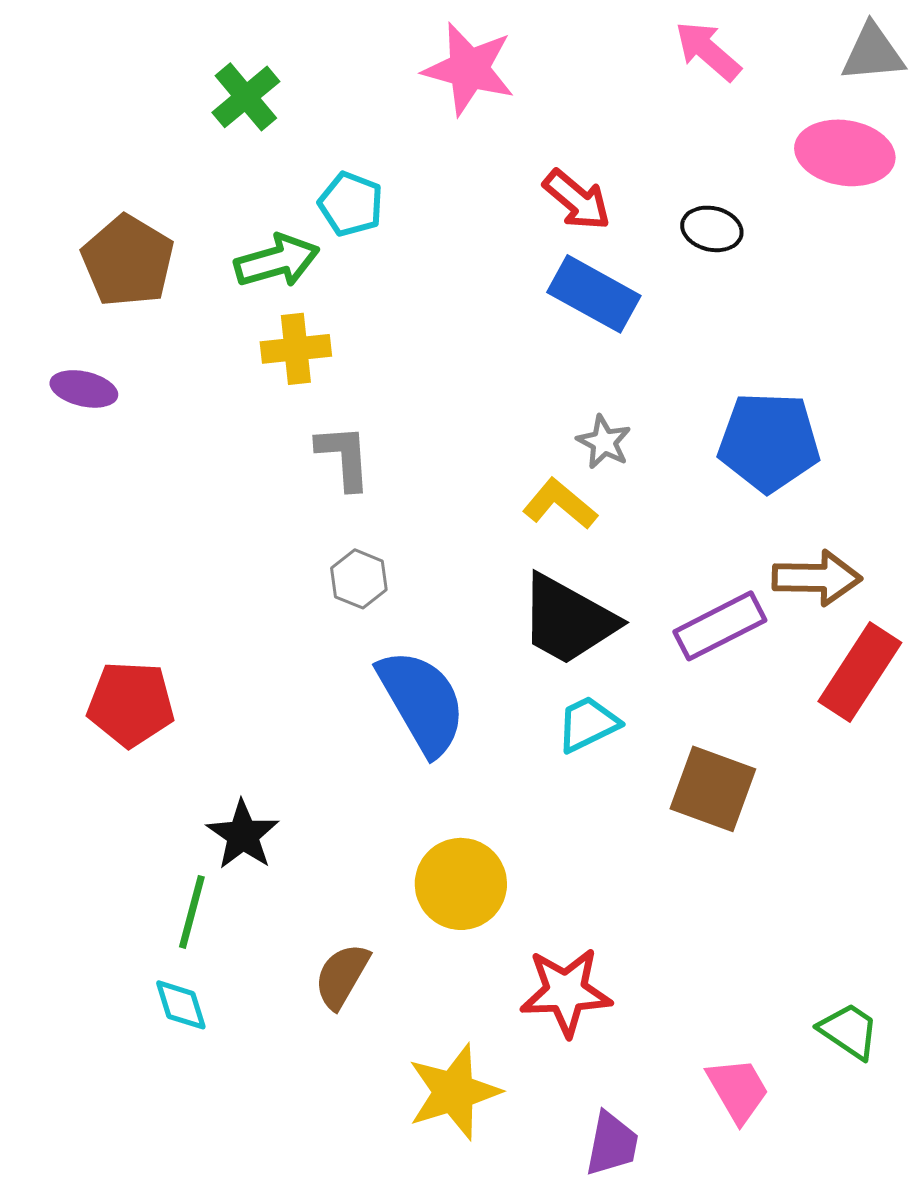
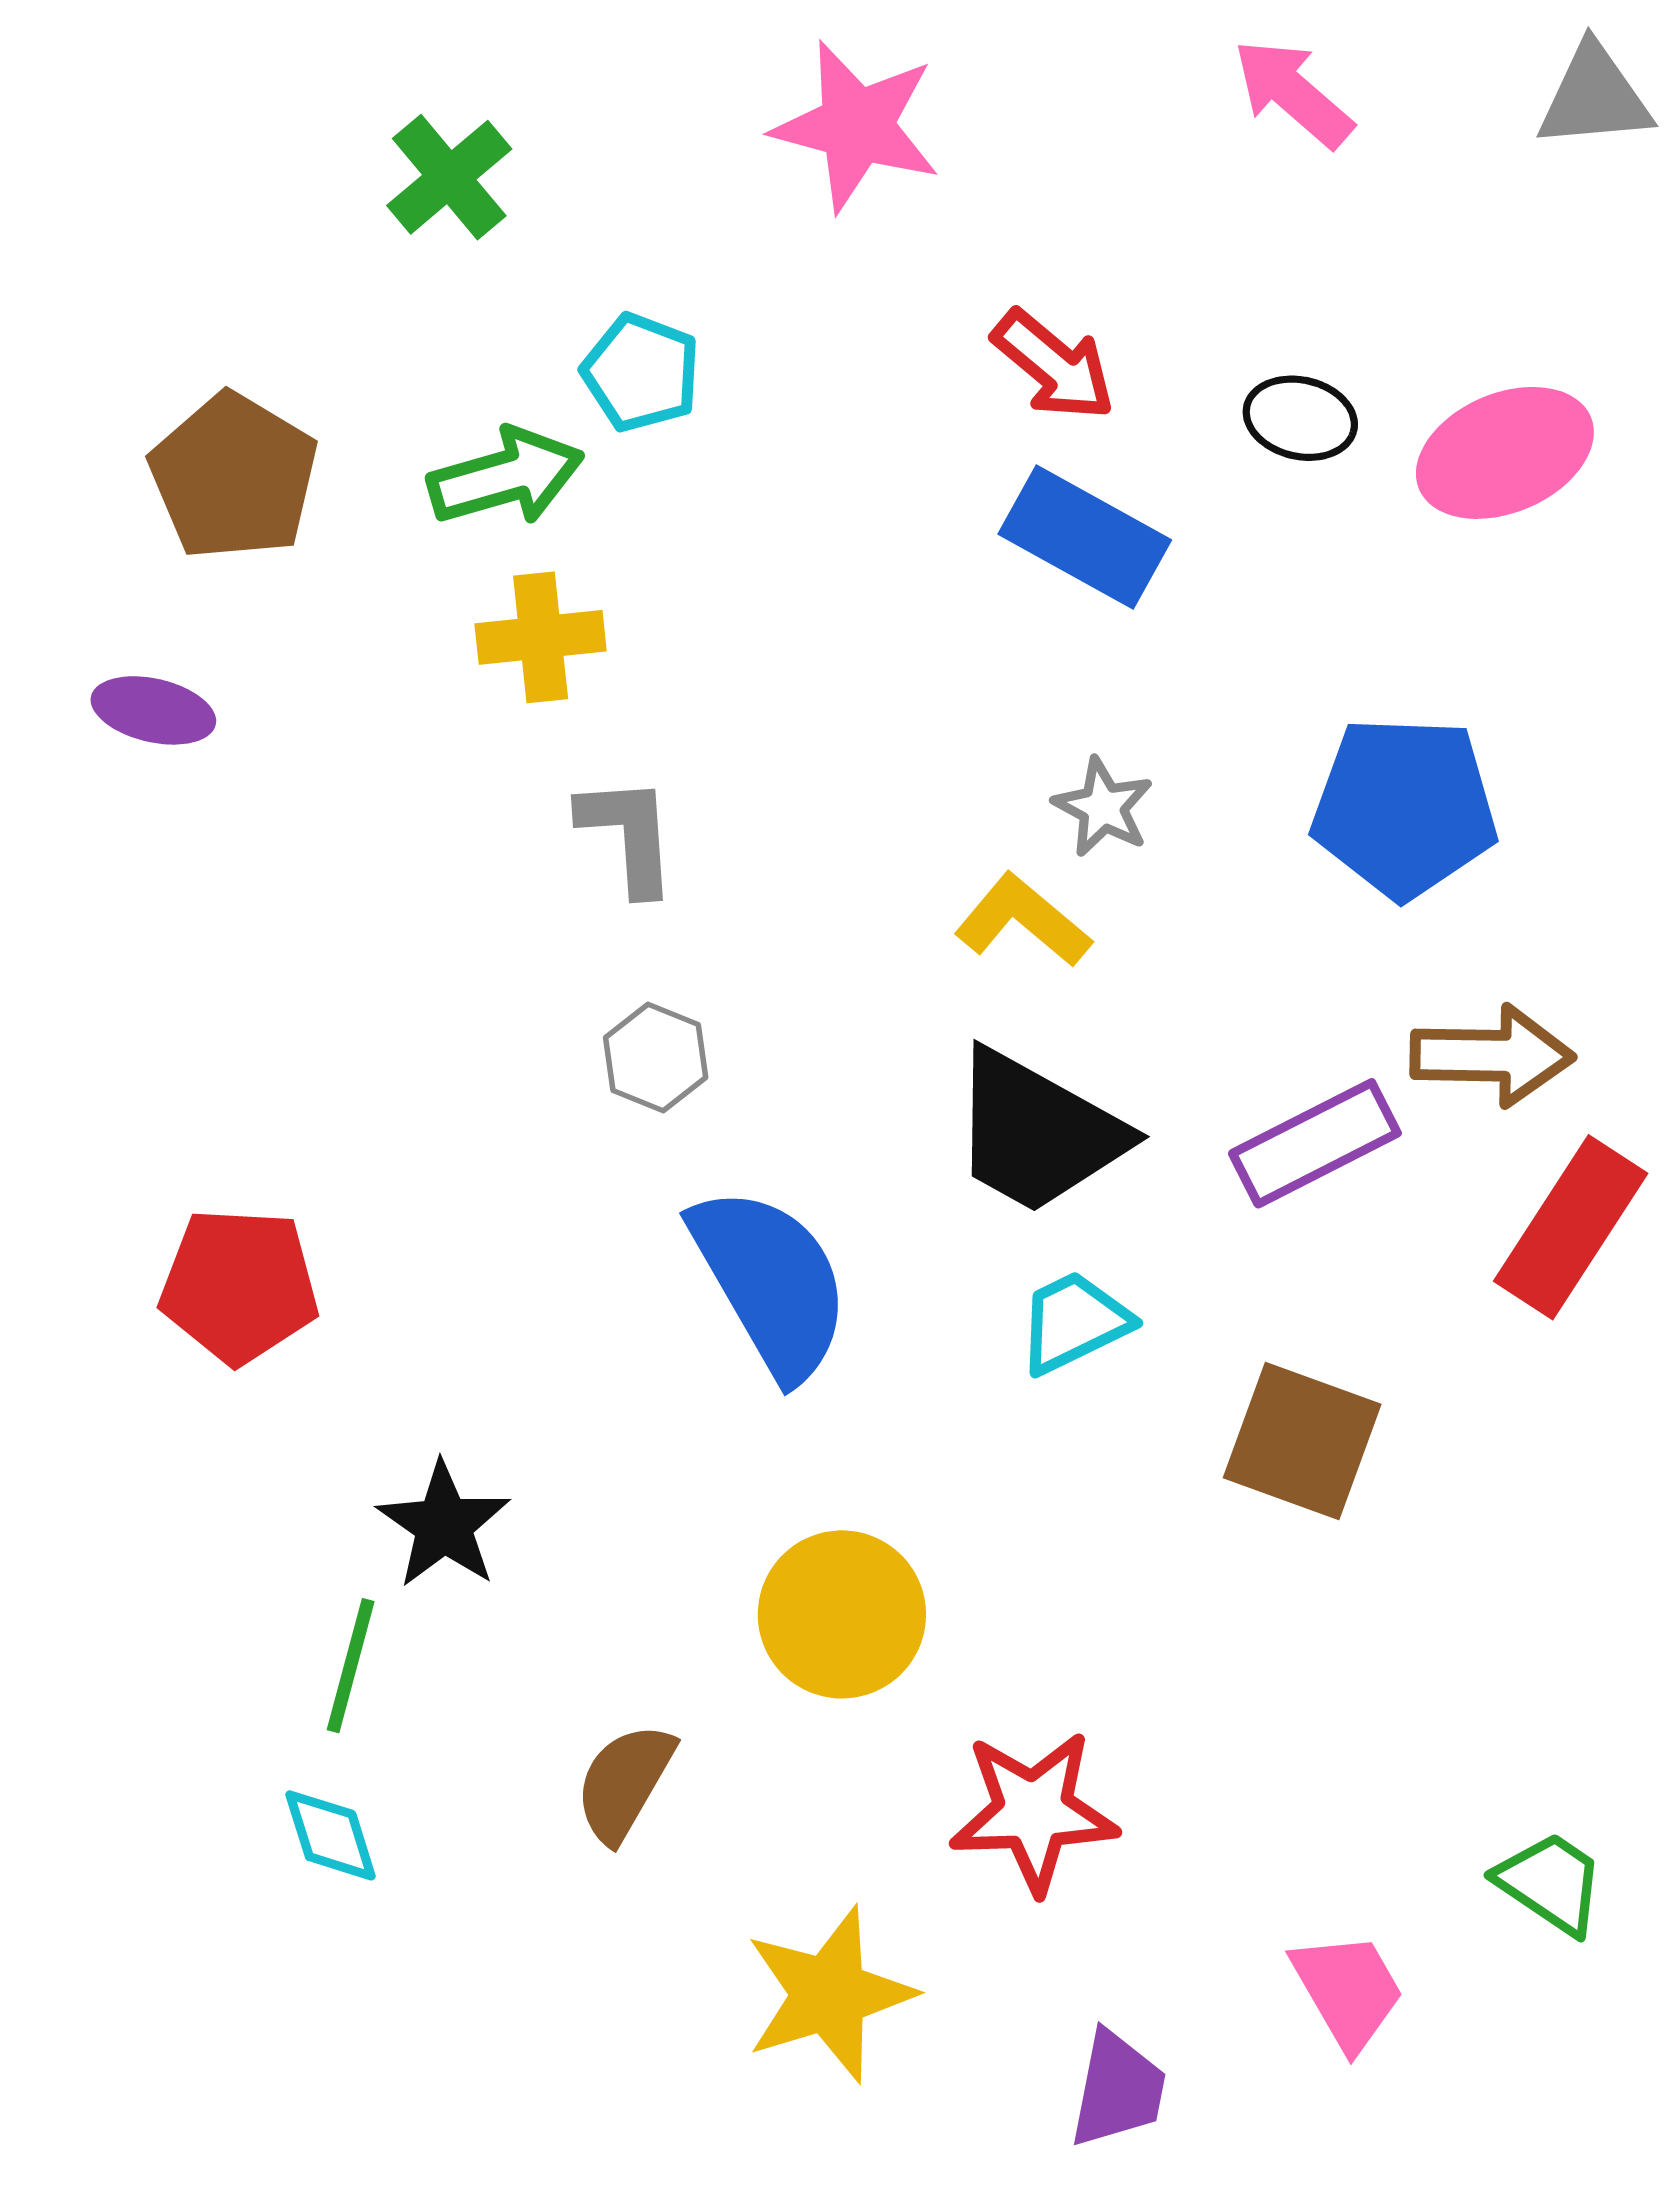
pink ellipse: (845, 153) -> (1505, 453), moved, turned -32

